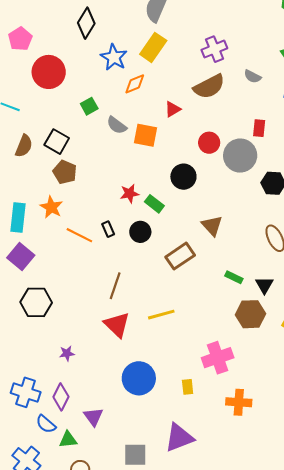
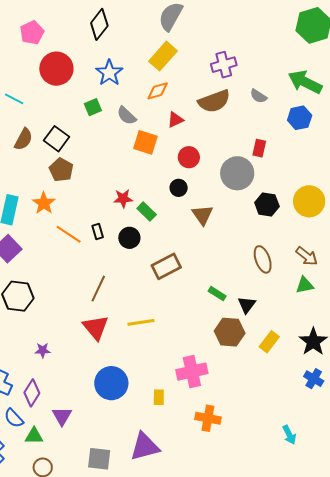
blue star: (114, 57) -> (109, 73), moved
orange diamond: (135, 84) -> (158, 91), moved
gray semicircle: (117, 125) -> (127, 116), moved
red circle: (209, 143) -> (189, 157), moved
black circle: (183, 177) -> (179, 188), size x0.7
brown triangle: (212, 226) -> (202, 215), moved

